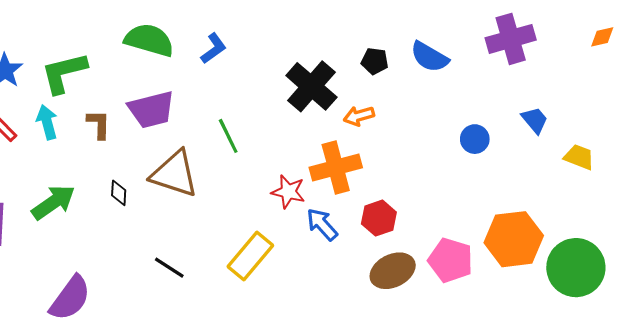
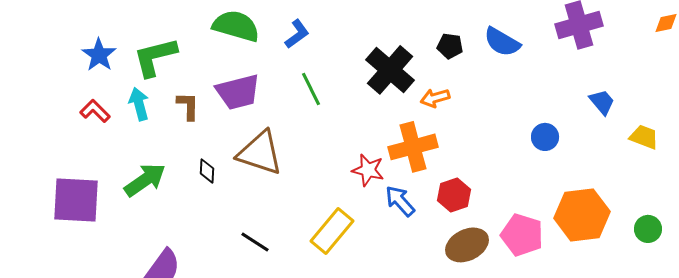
green line: (228, 136) -> (311, 89), moved
blue circle: (475, 139) -> (545, 137), moved
green circle: (576, 268) -> (648, 229), moved, size x0.5

